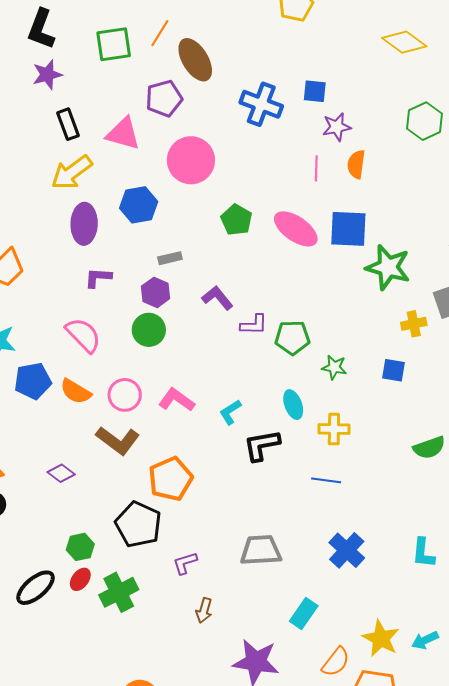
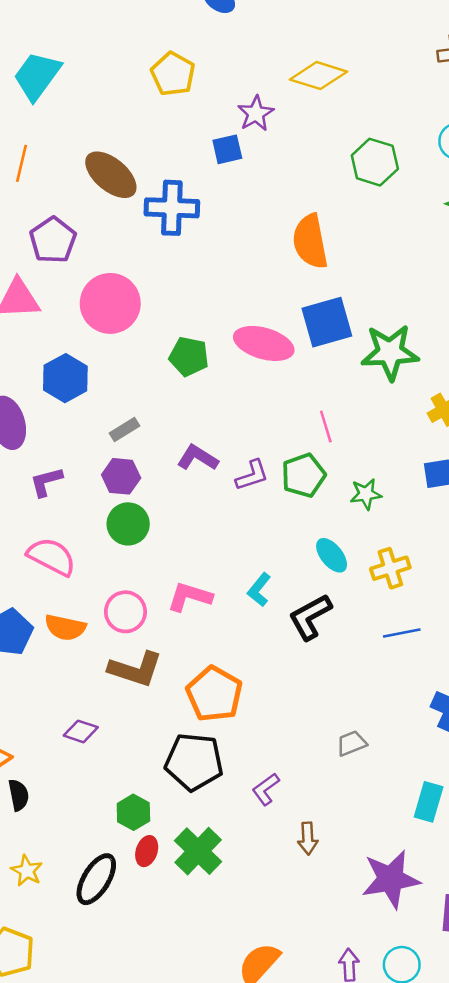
brown ellipse: (195, 60) -> (111, 175), moved
blue square: (315, 91) -> (227, 149), moved
purple star: (337, 127) -> (256, 113), moved
orange semicircle: (356, 164) -> (310, 242), size x1.5
pink line: (316, 168) -> (326, 426), moved
gray trapezoid: (261, 550) -> (352, 743), size x0.6

